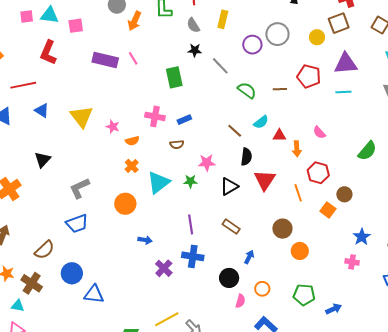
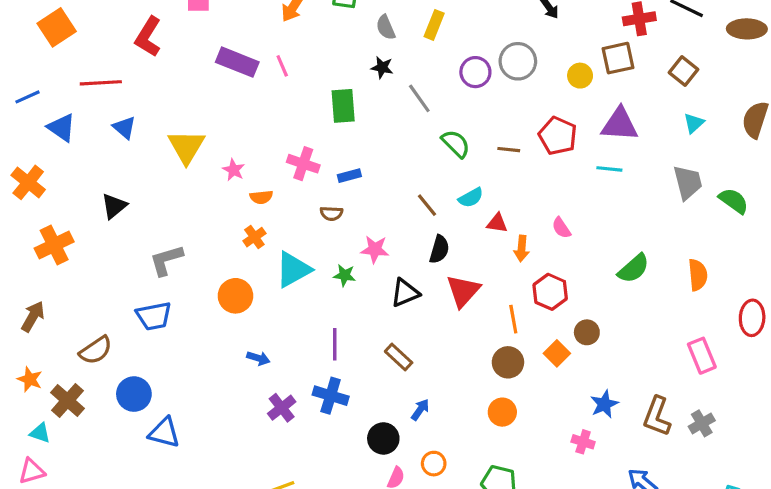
brown circle: (282, 229) -> (508, 362), moved

